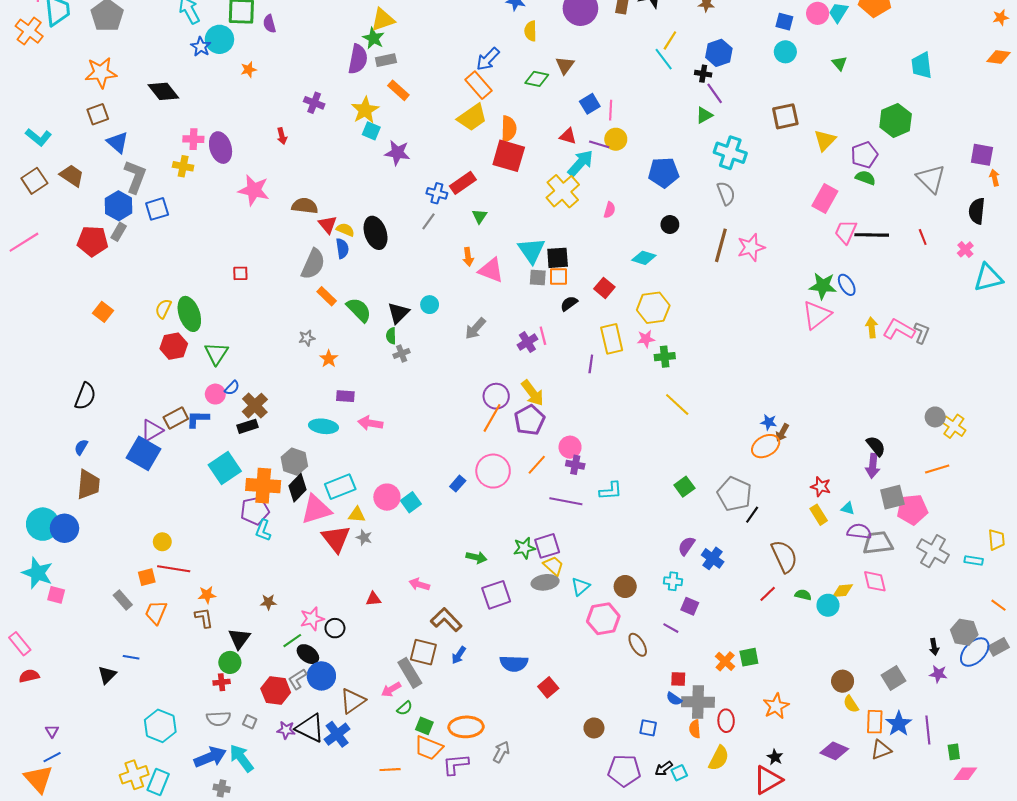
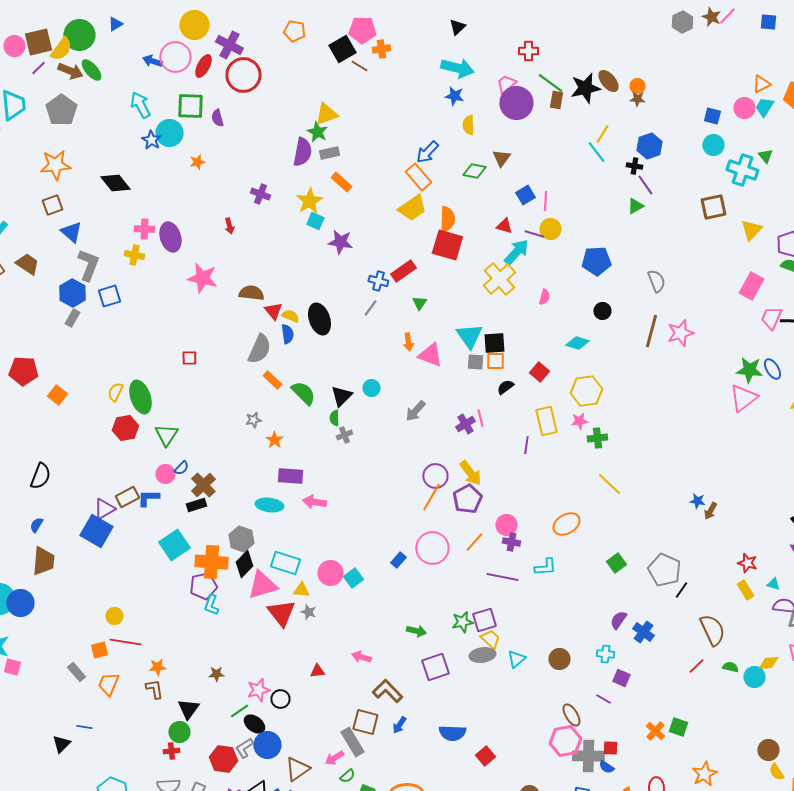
cyan cross: (730, 153) -> (742, 170), moved
red pentagon: (93, 241) -> (23, 371), moved
purple rectangle: (345, 396) -> (290, 476), size x1.4
orange ellipse: (766, 446) -> (566, 524), moved
cyan rectangle: (340, 487) -> (285, 563), turned 40
pink hexagon: (603, 619) -> (565, 741), moved
green square: (749, 657) -> (678, 727), turned 30
gray cross: (698, 702) -> (588, 756), moved

